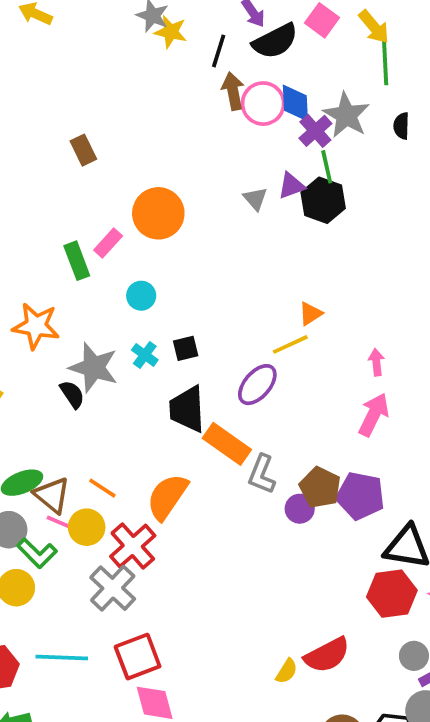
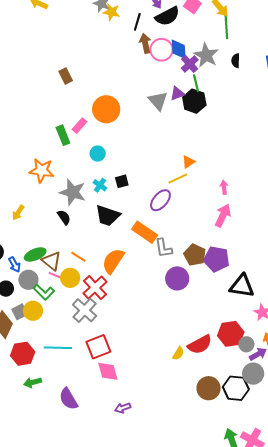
gray triangle: (255, 199) -> (158, 101), size x1.5
black semicircle: (72, 394) -> (64, 217), moved
black trapezoid: (187, 409) -> (108, 216), moved, turned -68
gray L-shape: (262, 474) -> (164, 248), turned -30
purple circle: (300, 509) -> (177, 278), moved, size x1.5
red hexagon: (392, 594) -> (231, 334), moved

